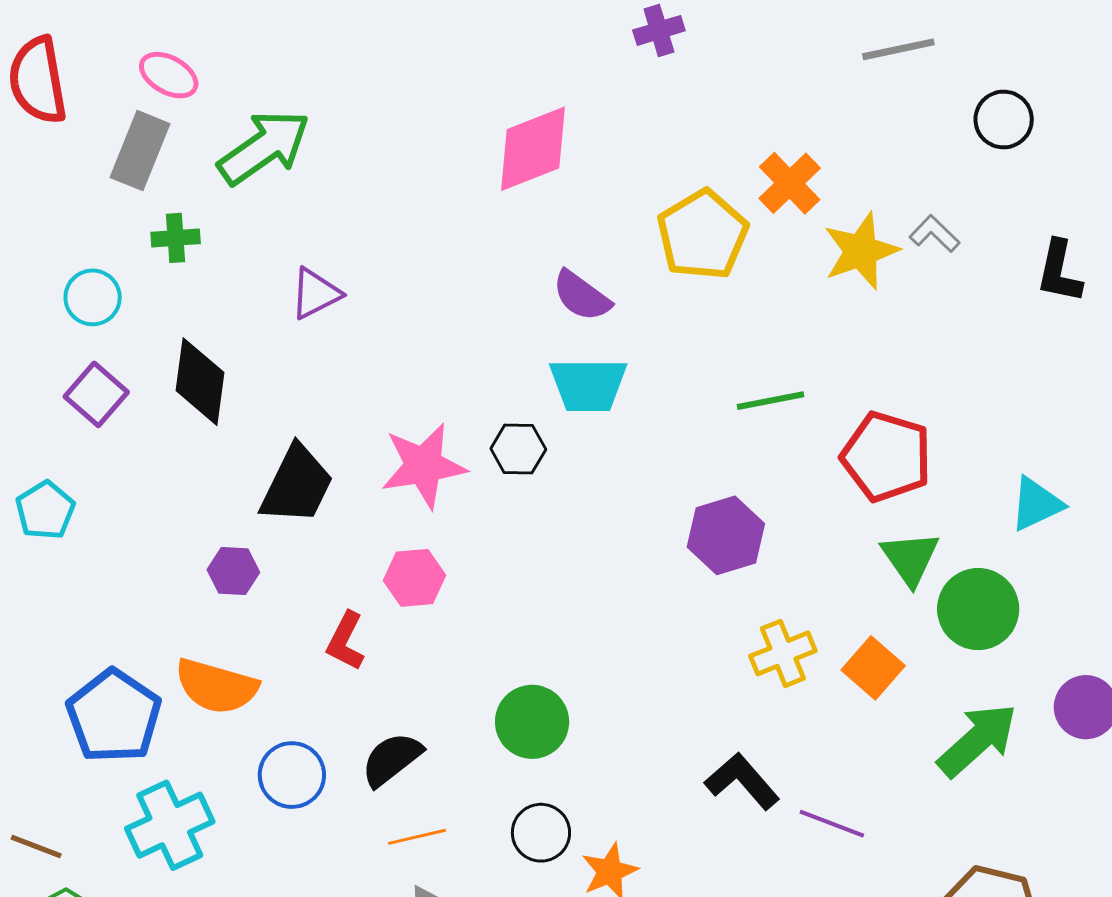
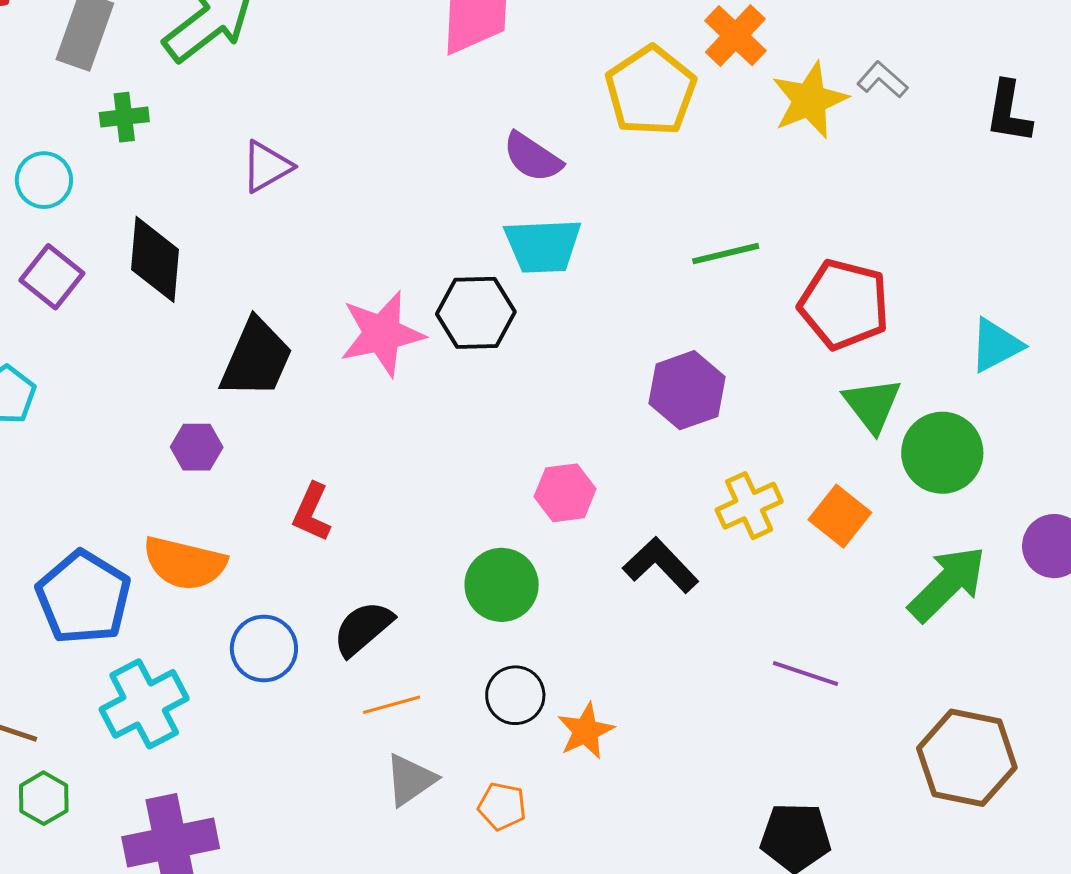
black hexagon: (518, 449) -> (476, 313), size x1.4
pink hexagon: (414, 578) -> (565, 493), moved
black L-shape: (742, 781) -> (661, 565), moved

